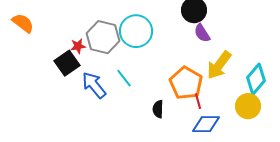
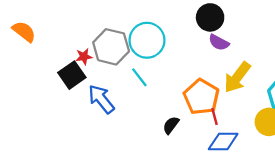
purple semicircle: (202, 33) -> (219, 42), turned -30
cyan line: (124, 78) -> (139, 77), moved
black semicircle: (158, 109) -> (171, 125), turned 36

